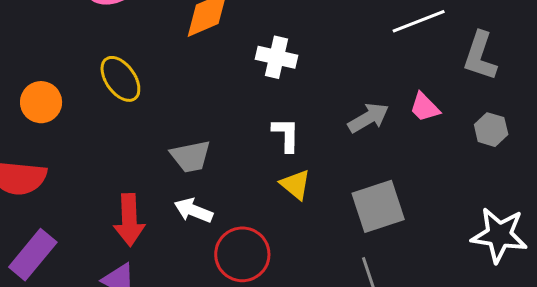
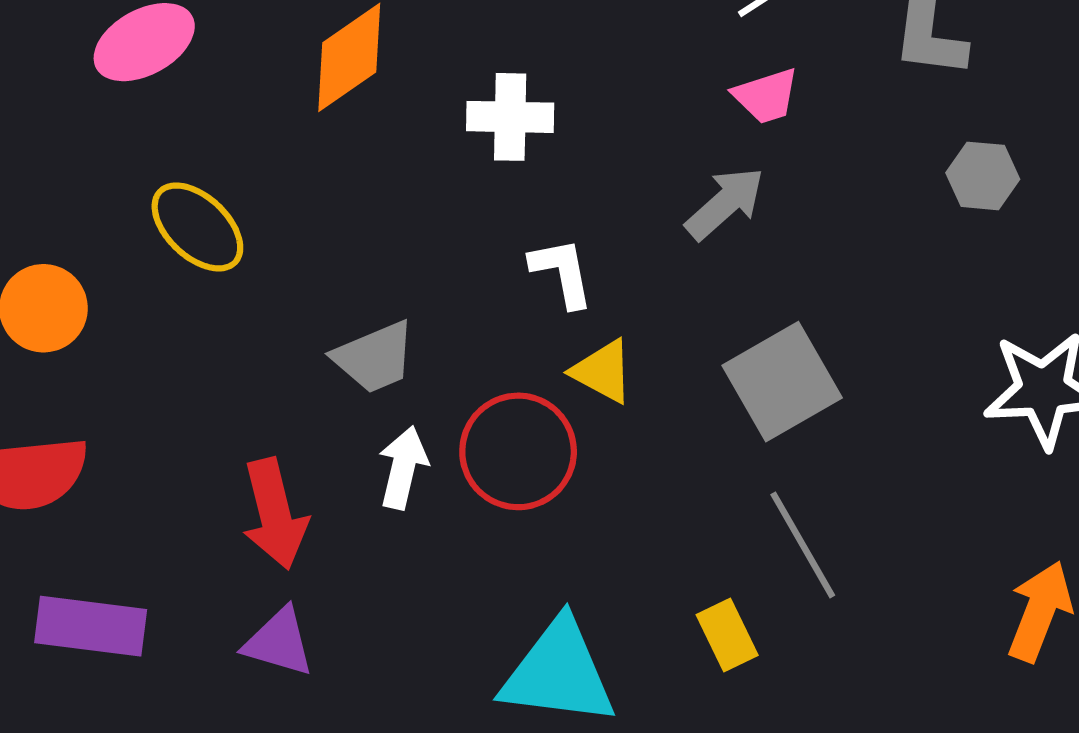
pink trapezoid: (425, 107) -> (766, 96), moved, turned -52
white arrow: (193, 210) -> (403, 468), turned 93
red circle: (242, 254) -> (518, 451), moved
purple rectangle: (33, 255) -> (91, 626), turned 69

